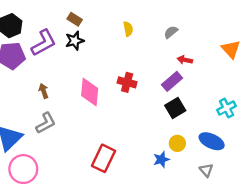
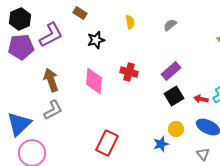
black star: (75, 41) -> (96, 40), moved
red arrow: (185, 60) -> (201, 99), moved
brown arrow: (44, 91) -> (51, 80), size x1.6

